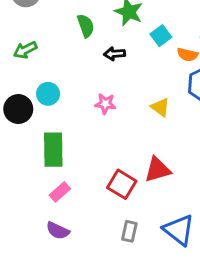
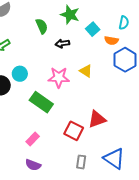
pink star: (105, 104) -> (59, 77), size x1.5
yellow triangle: (160, 107) -> (86, 71), moved
green rectangle: (53, 150) -> (41, 102), moved, turned -50

